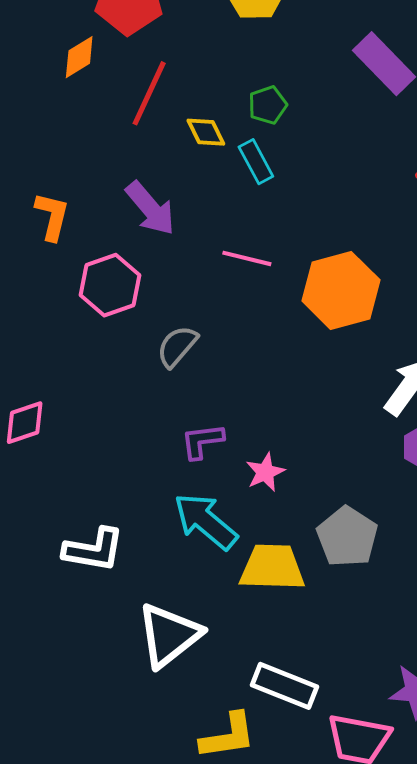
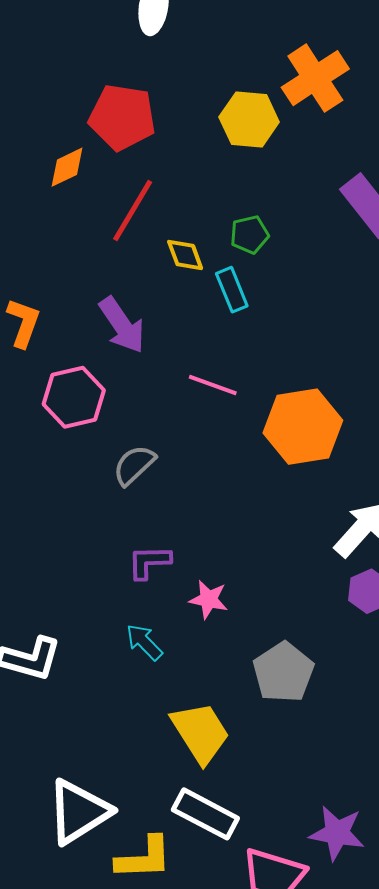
pink star: (265, 472) -> (209, 599), turned 30
cyan arrow: (206, 521) -> (144, 642), size x0.6
yellow trapezoid: (272, 567) -> (200, 733), moved, turned 50
white triangle: (169, 635) -> (79, 812), moved

